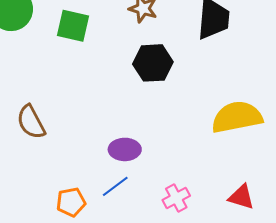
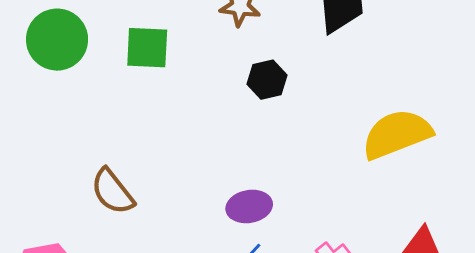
black hexagon: (153, 63) -> (267, 80), size x0.7

